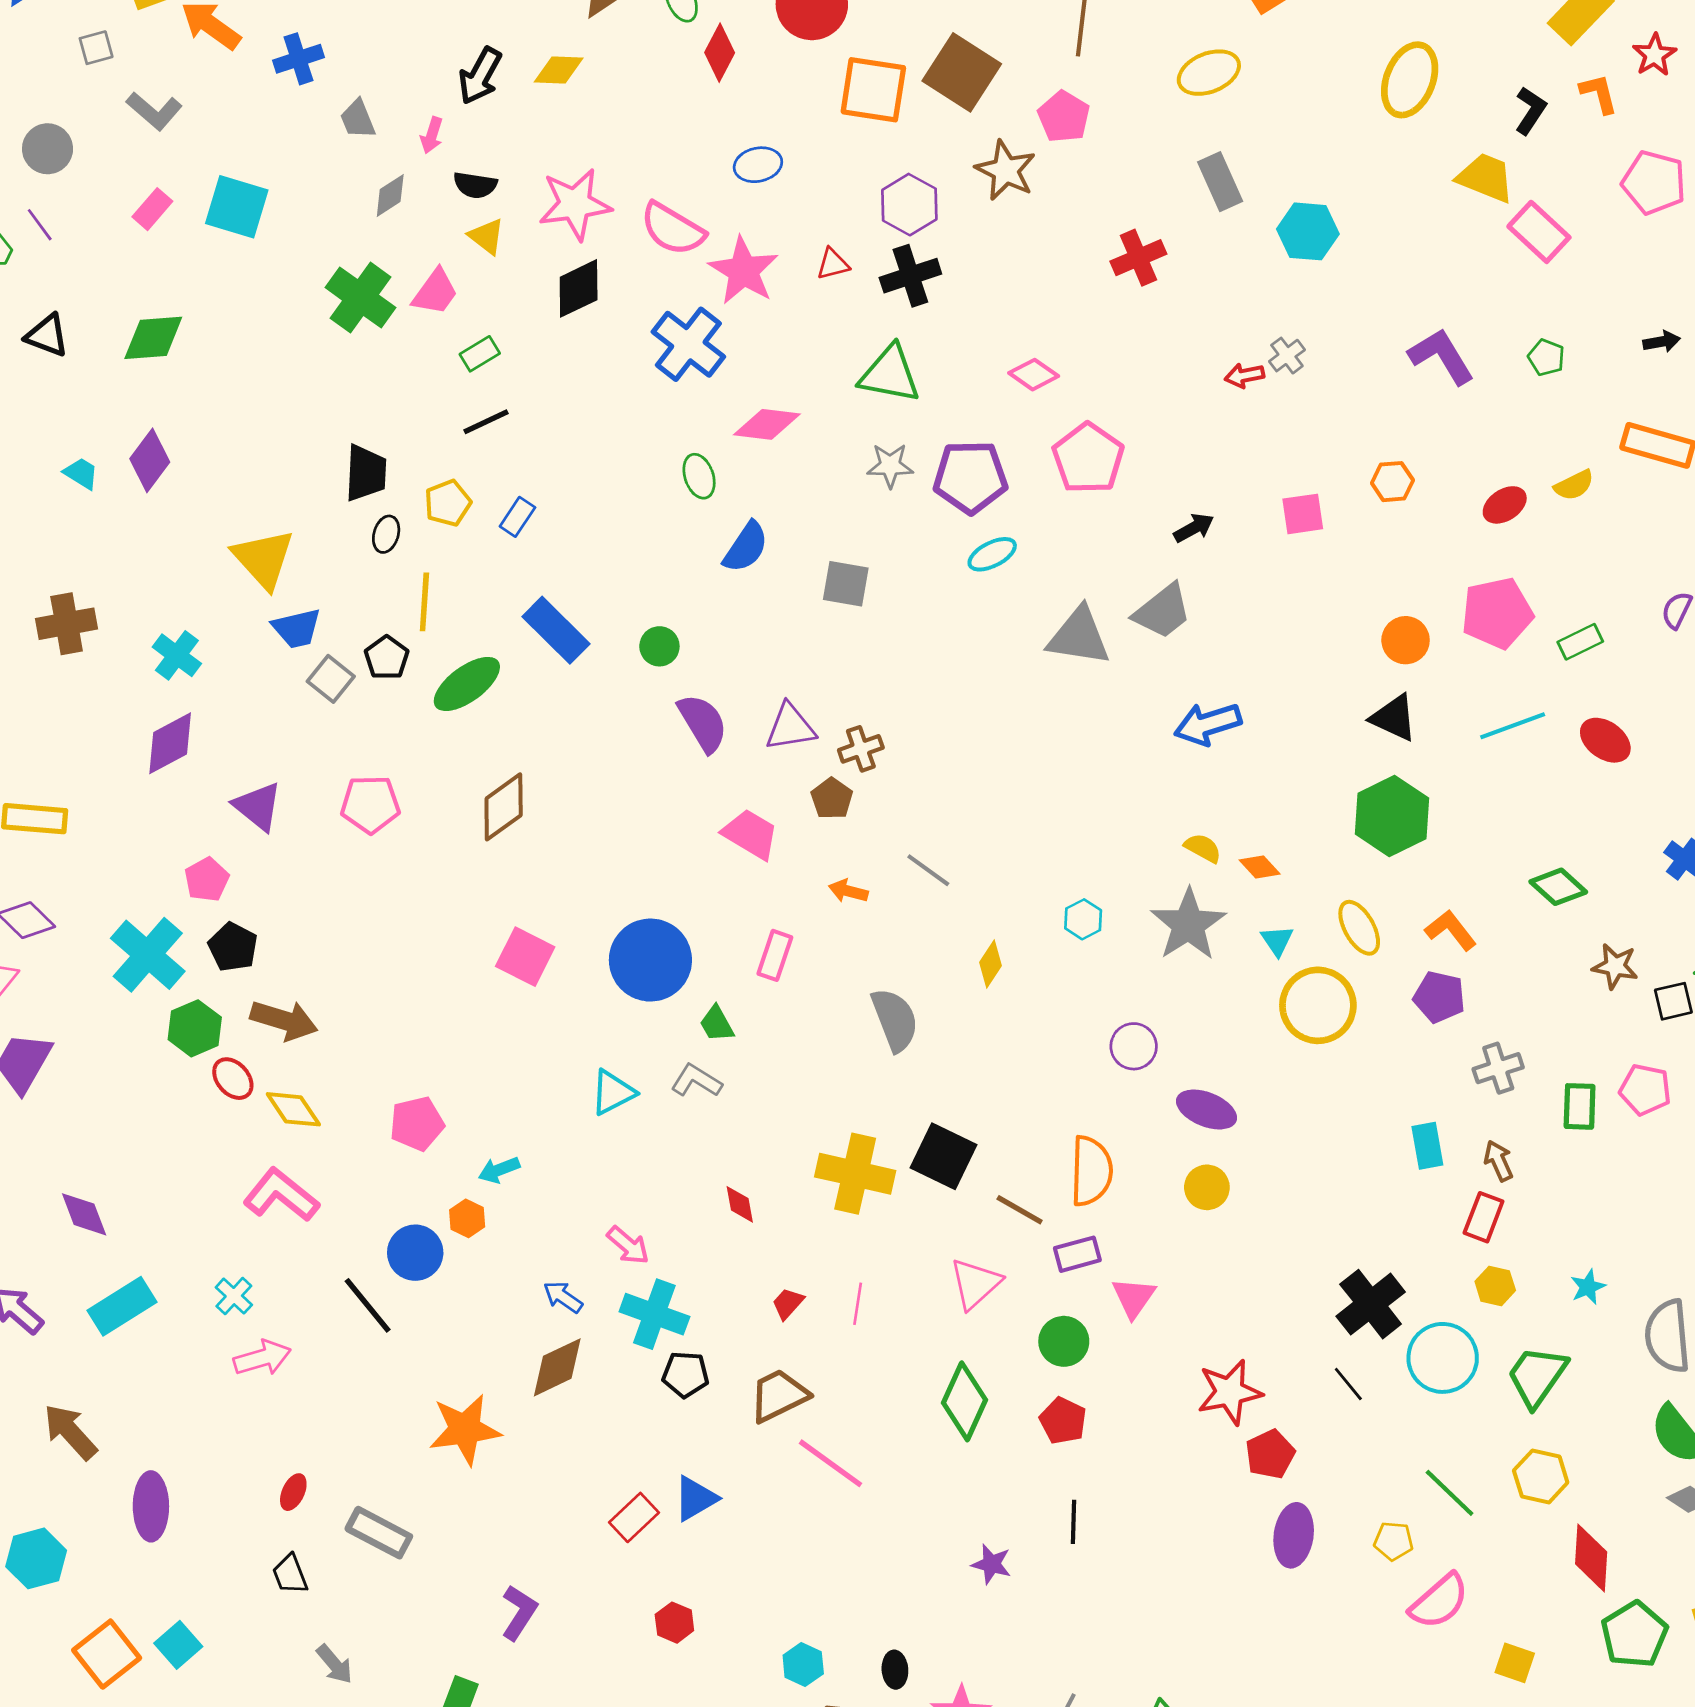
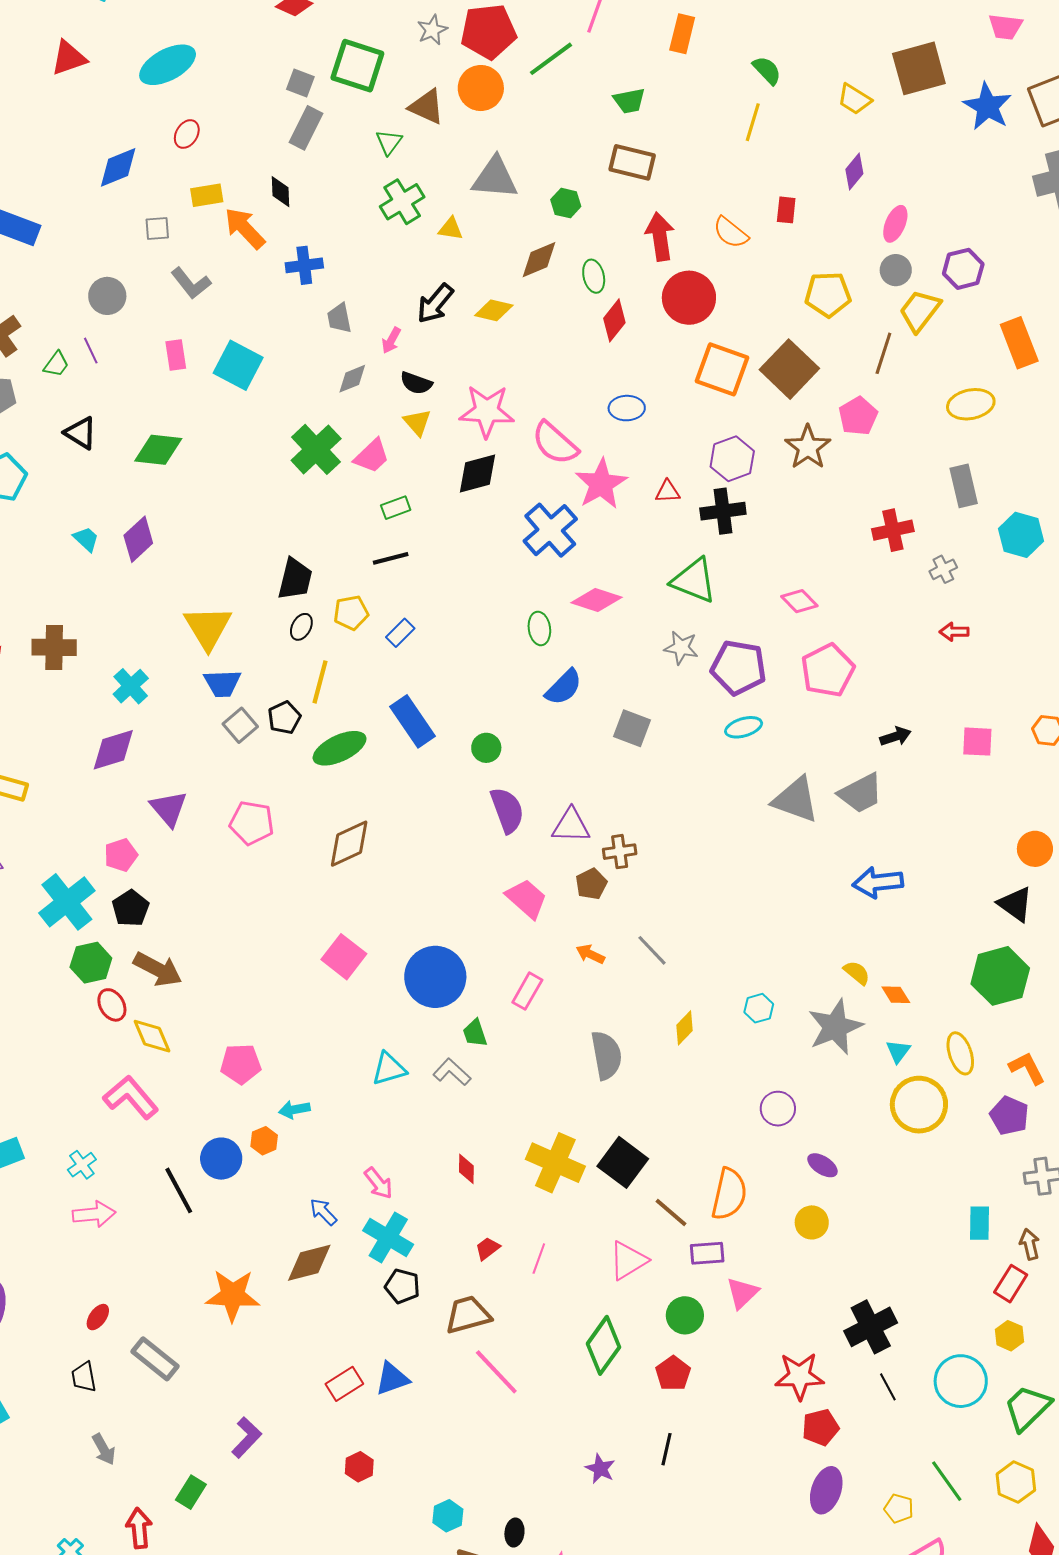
pink rectangle: (152, 209) -> (176, 355), turned -60
gray cross: (1287, 356) -> (943, 569), moved
purple ellipse: (1207, 1109) -> (822, 1165), size x0.7
black cross: (1371, 1304) -> (871, 1327), moved

